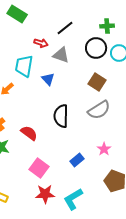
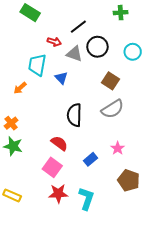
green cross: (107, 26) -> (121, 13), moved
black circle: (96, 48) -> (97, 47), moved
red semicircle: (29, 133) -> (59, 143), moved
cyan L-shape: (73, 199) -> (86, 198), turned 140

